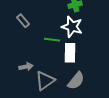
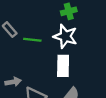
green line: (52, 40) -> (32, 40), moved

